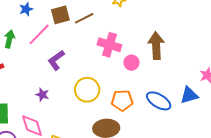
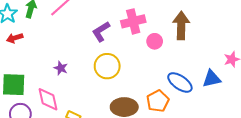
pink cross: (109, 45) -> (133, 21), turned -35
purple L-shape: (56, 60) -> (101, 31), moved
orange pentagon: (122, 100) -> (158, 101), moved, turned -30

